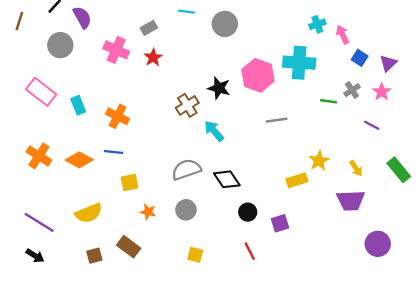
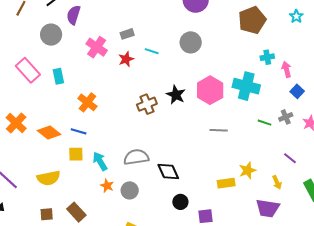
cyan line: (187, 12) -> (152, 51), moved
purple semicircle: (82, 17) -> (74, 15), turned -144
cyan rectangle: (78, 105) -> (58, 76), moved
purple line: (372, 125) -> (290, 158), moved
cyan arrow: (214, 131) -> (100, 161), moved
yellow square: (130, 183) -> (76, 154), moved
orange star: (148, 212) -> (107, 186), moved

